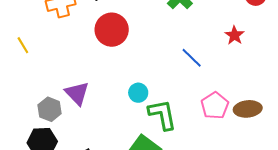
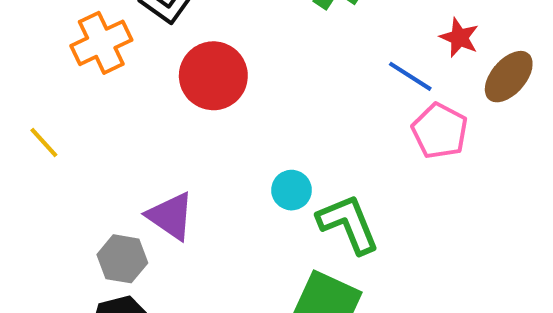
blue line: (192, 58) -> (410, 76), moved
pink pentagon: (215, 106) -> (440, 131), moved
brown ellipse: (248, 109) -> (509, 77), moved, turned -32

